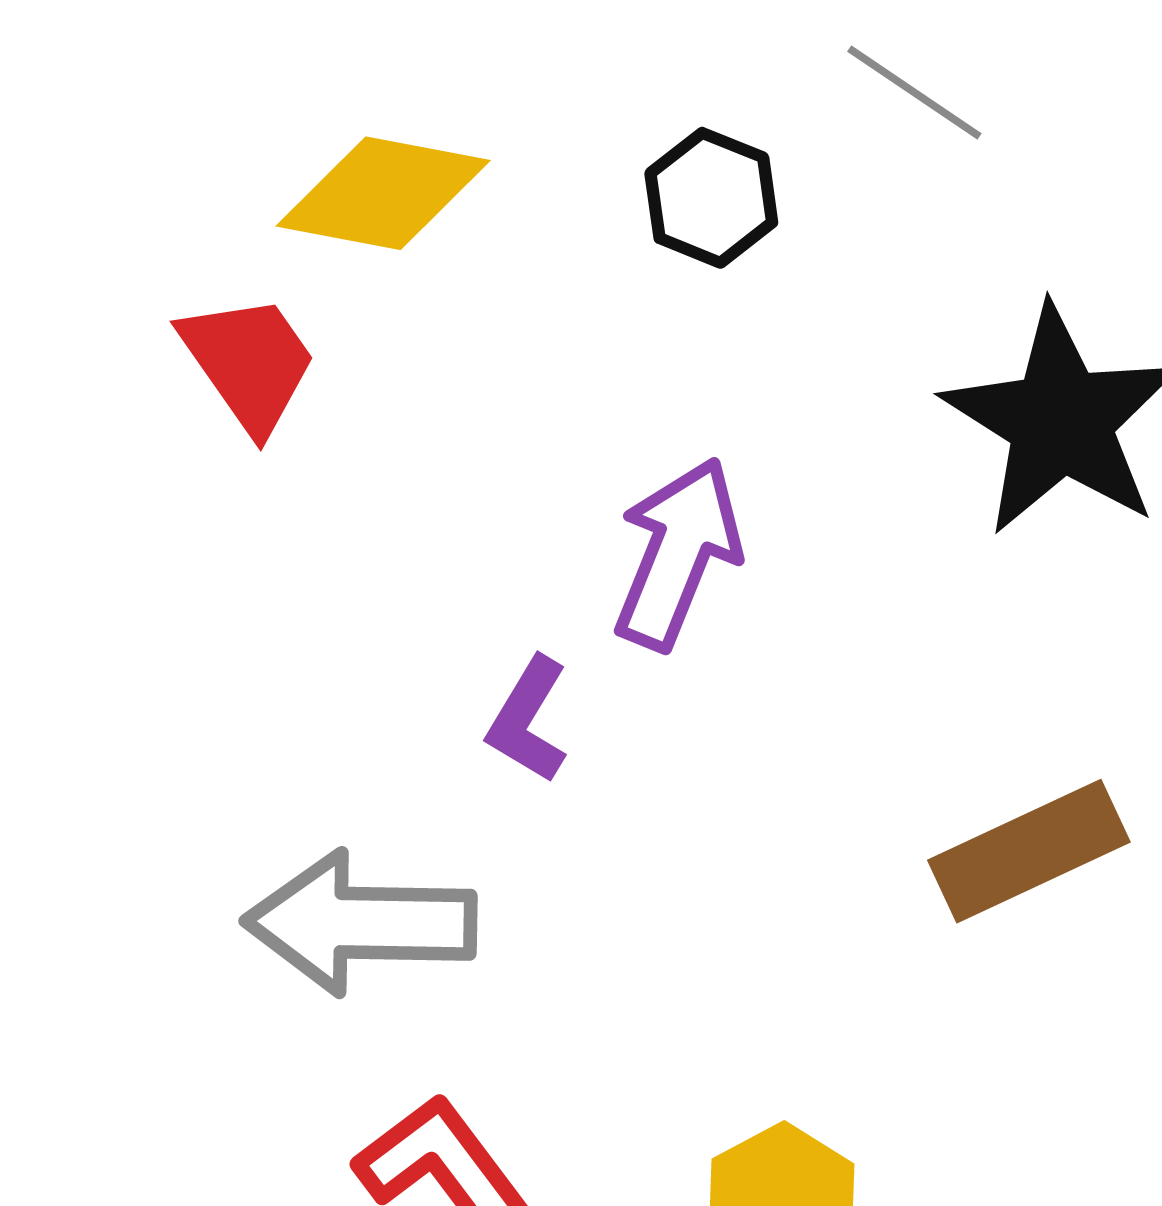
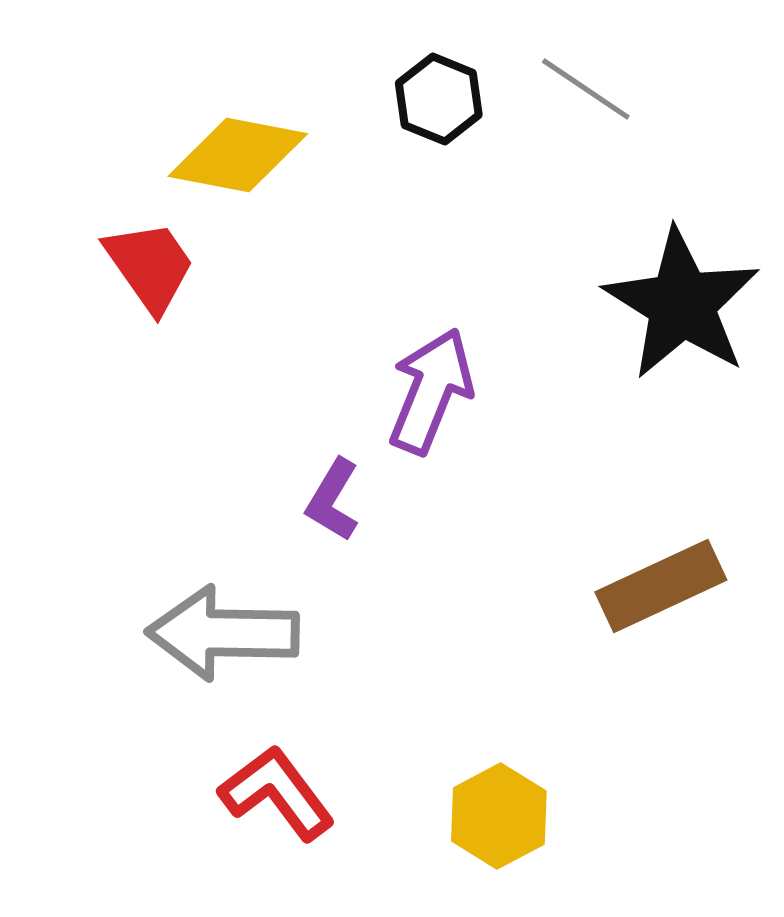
black hexagon: (711, 198) -> (439, 99), moved

